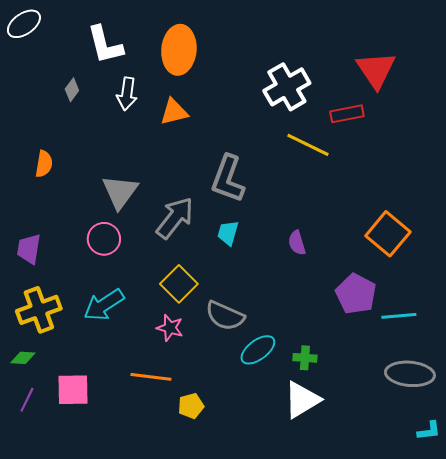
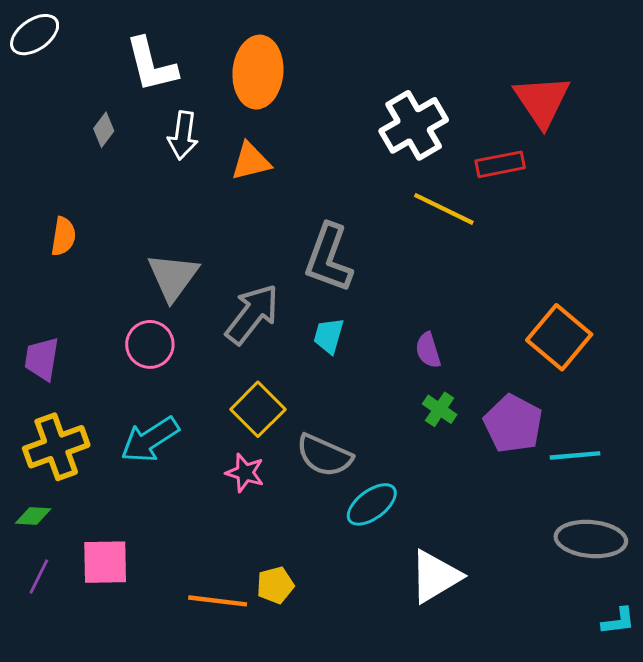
green cross: (305, 358) -> (440, 409), moved, turned 30
orange line: (151, 377) -> (218, 601), moved

